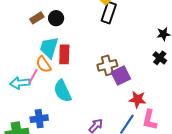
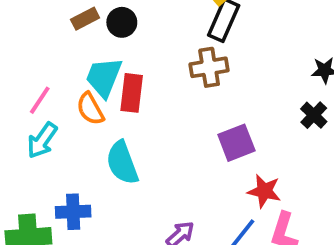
brown cross: (107, 65) -> (209, 67), moved
pink line: (33, 76) -> (40, 100), moved
cyan arrow: (20, 83) -> (42, 140), turned -54

